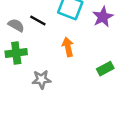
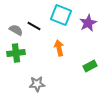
gray star: (41, 79) -> (37, 84), moved

